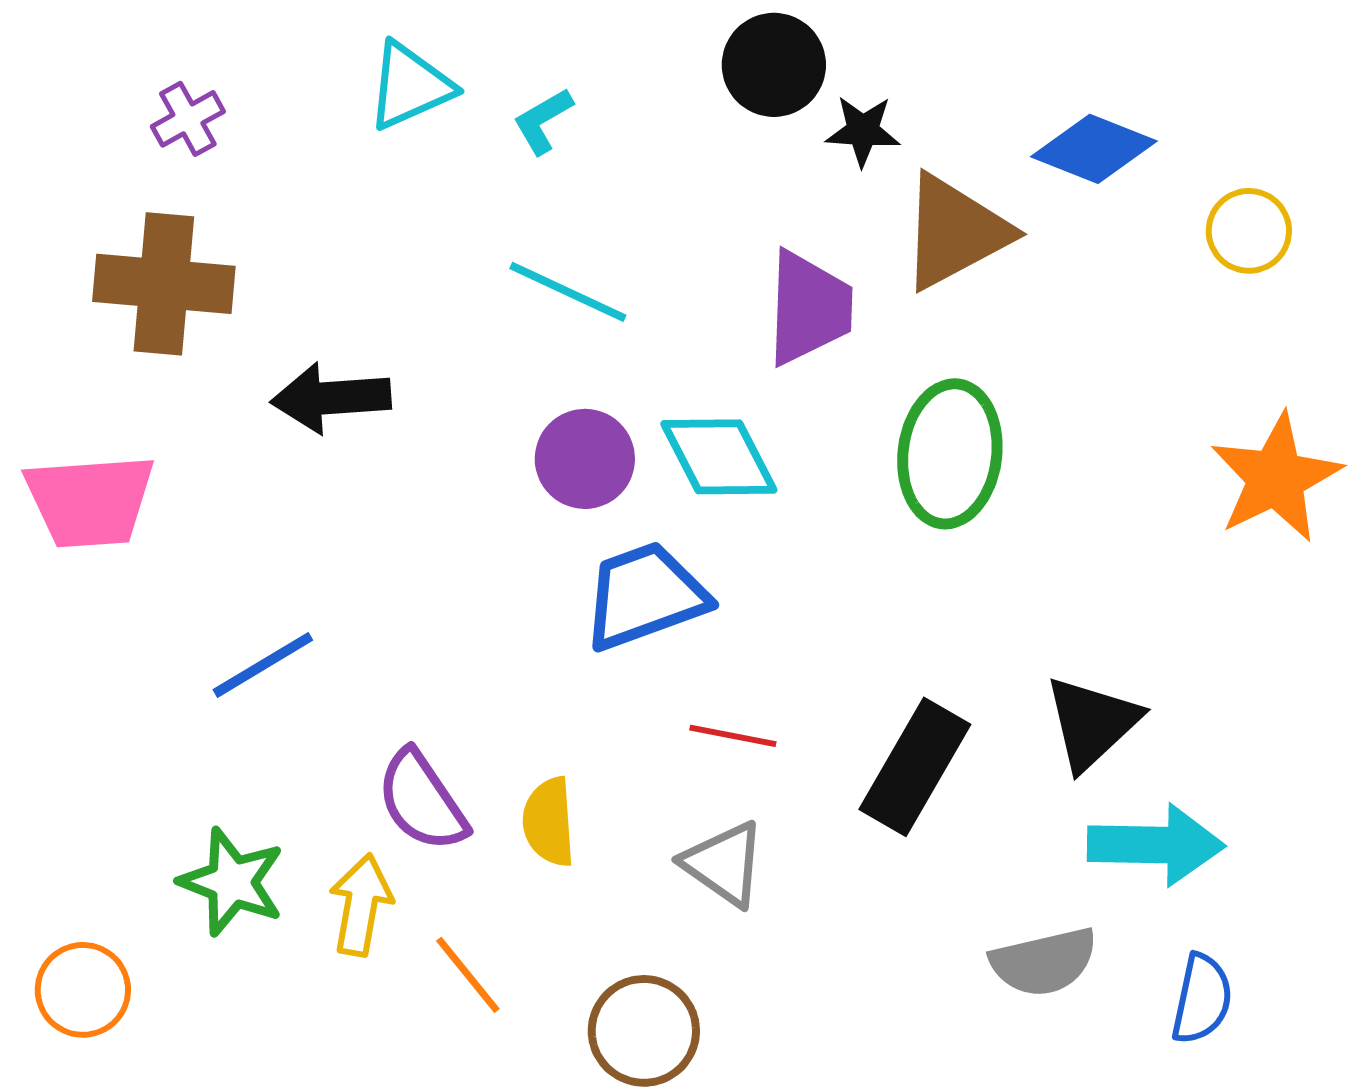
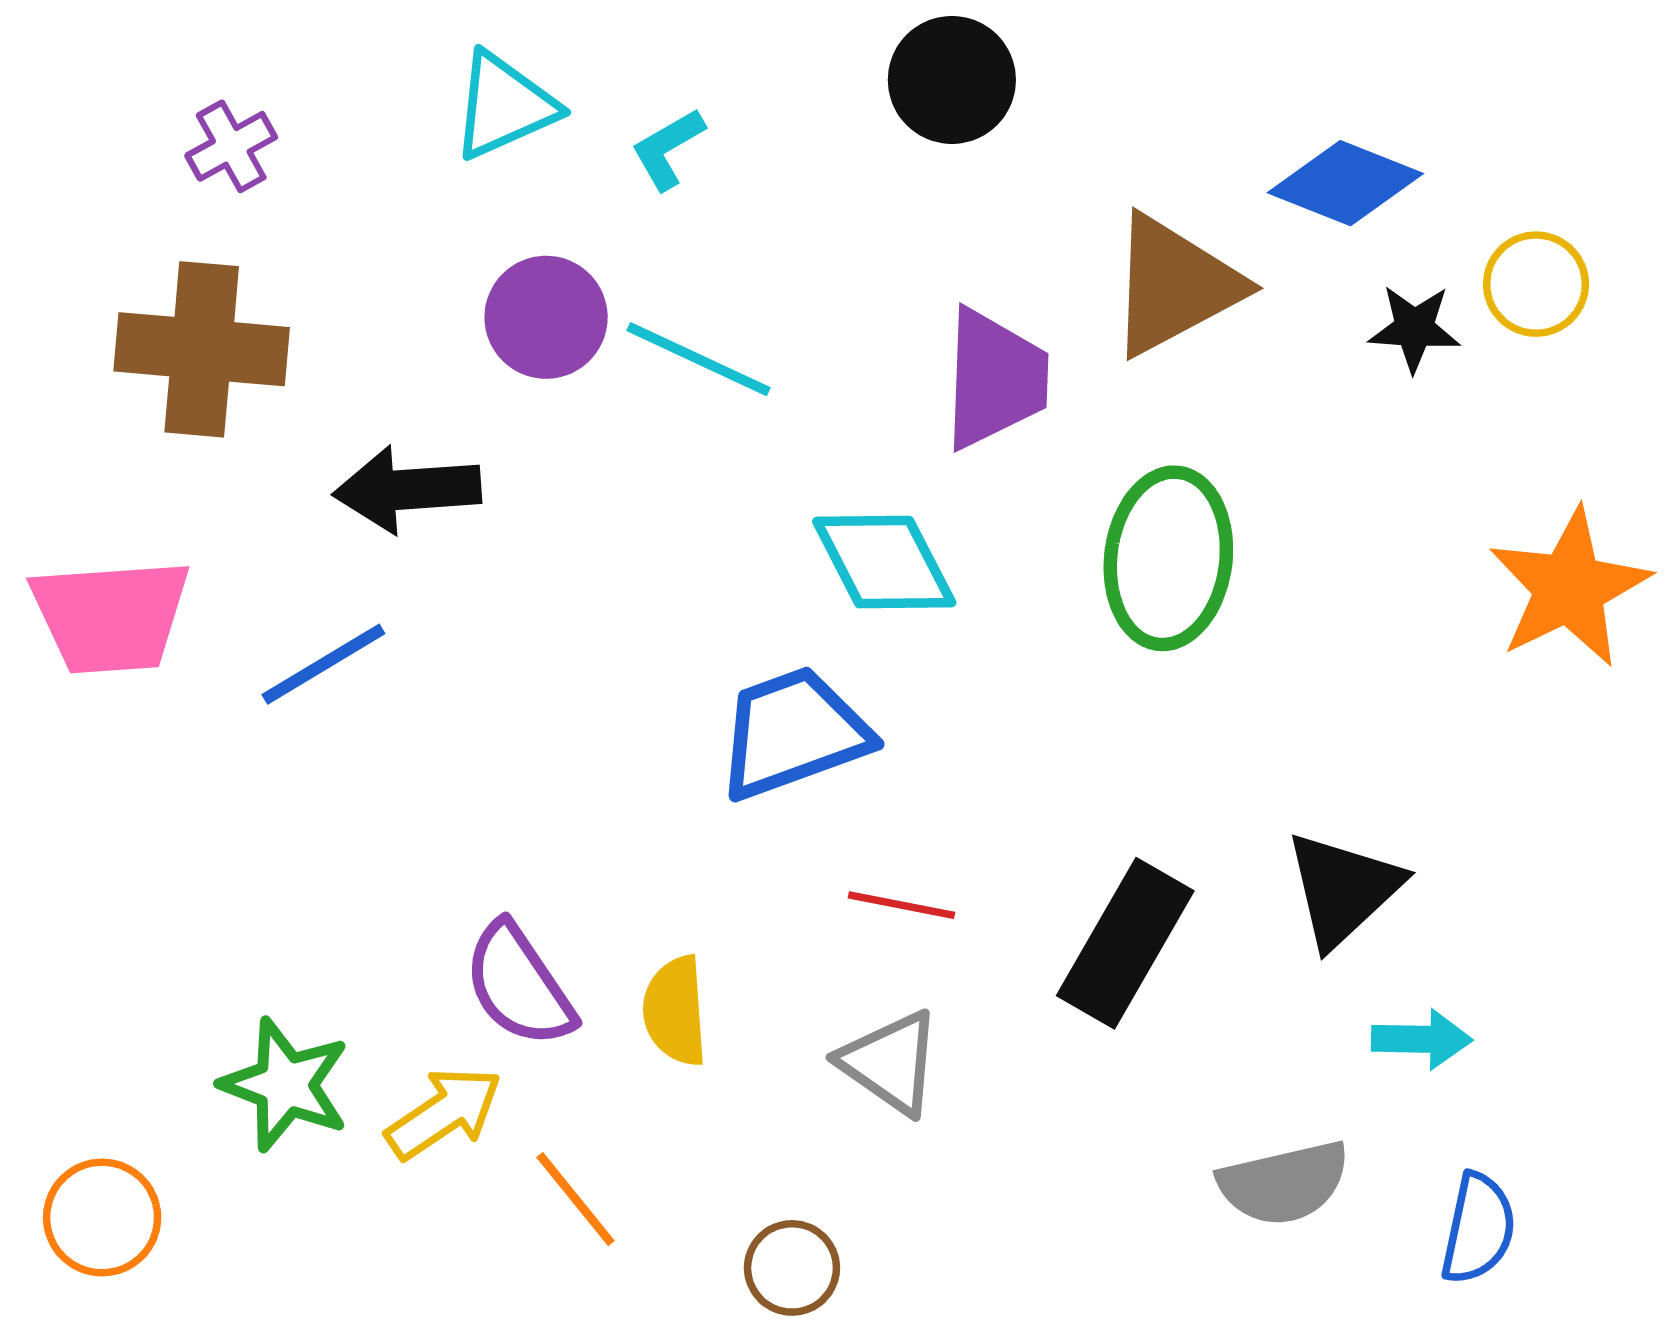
black star: (863, 131) -> (1414, 328), moved
purple circle: (585, 459) -> (546, 317), moved
blue line: (263, 665) -> (323, 664), moved
cyan arrow: (1156, 845) -> (1422, 1039), size x0.6
yellow arrow: (361, 905) -> (444, 1113), turned 46
brown circle: (644, 1031) -> (792, 1268), size x0.7

